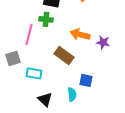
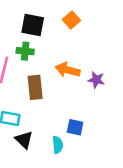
brown rectangle: (64, 55) -> (35, 87), moved, turned 48
black triangle: (45, 99) -> (24, 140), moved

